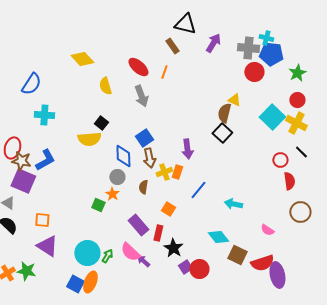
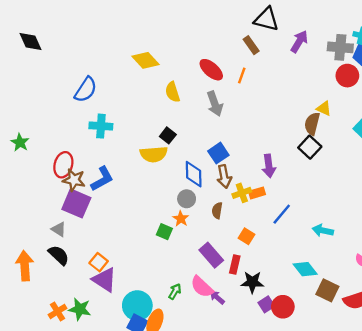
orange rectangle: (177, 172) -> (257, 193), turned 56
orange square: (42, 220) -> (99, 262), moved, turned 35
black star: (173, 248) -> (252, 282), turned -30
cyan circle: (87, 253) -> (137, 306), moved

